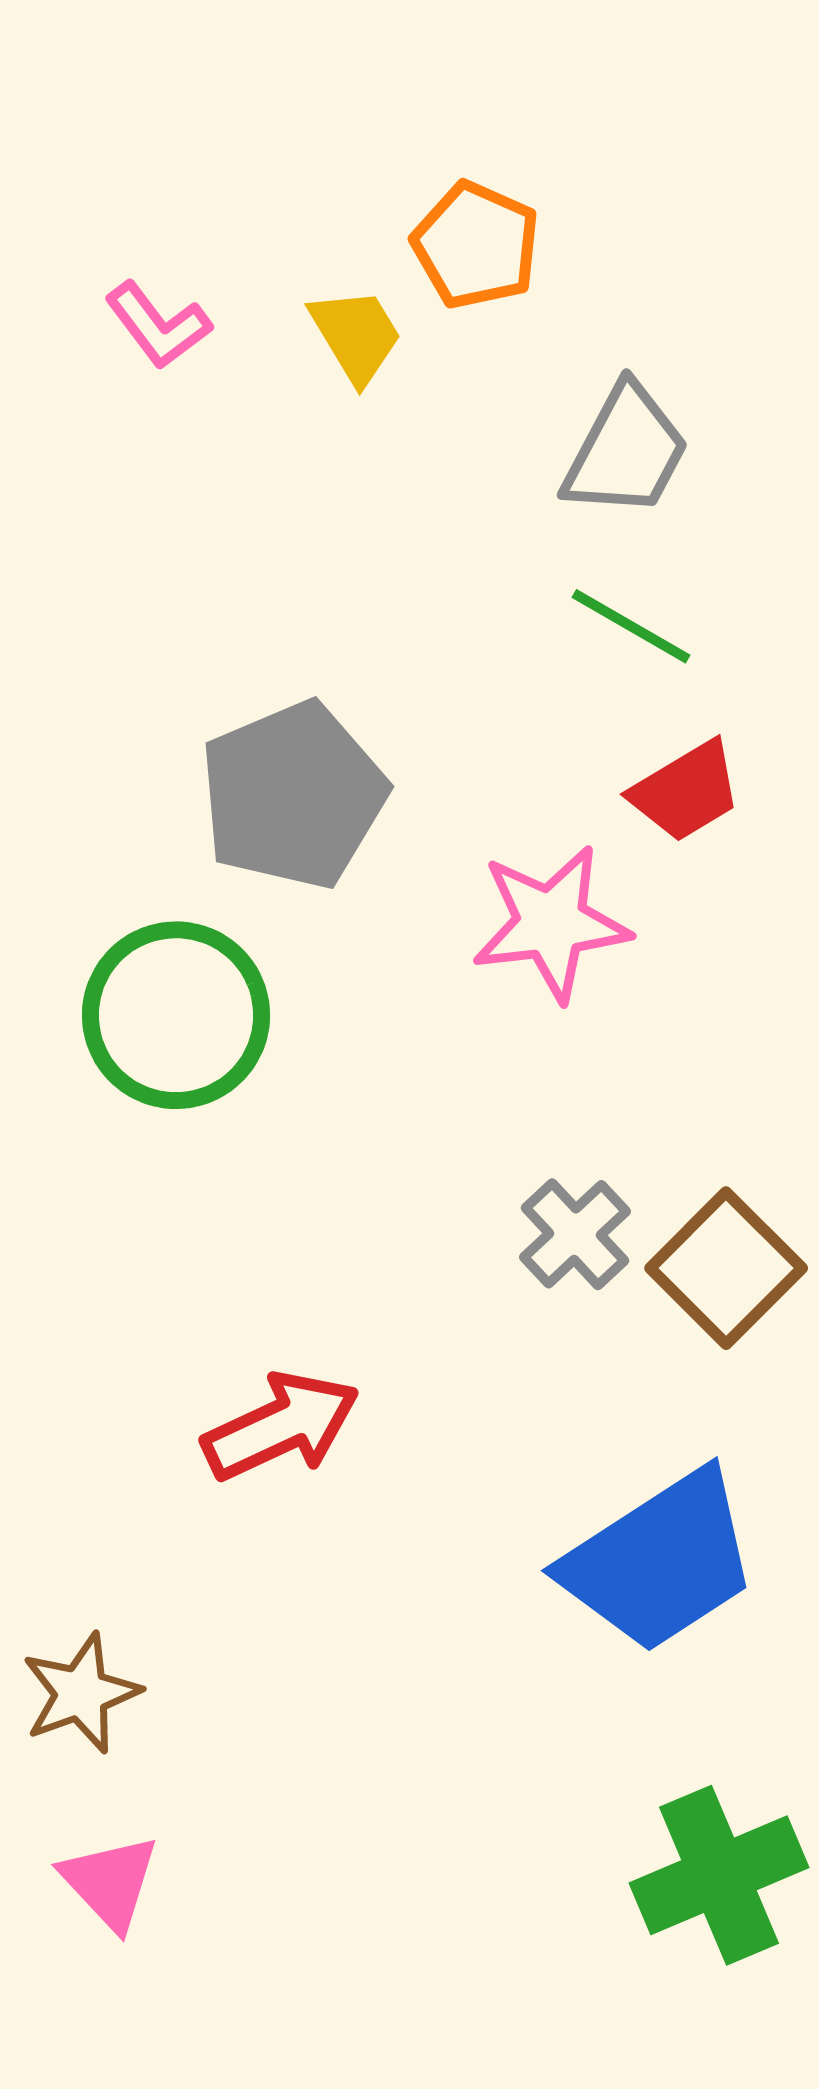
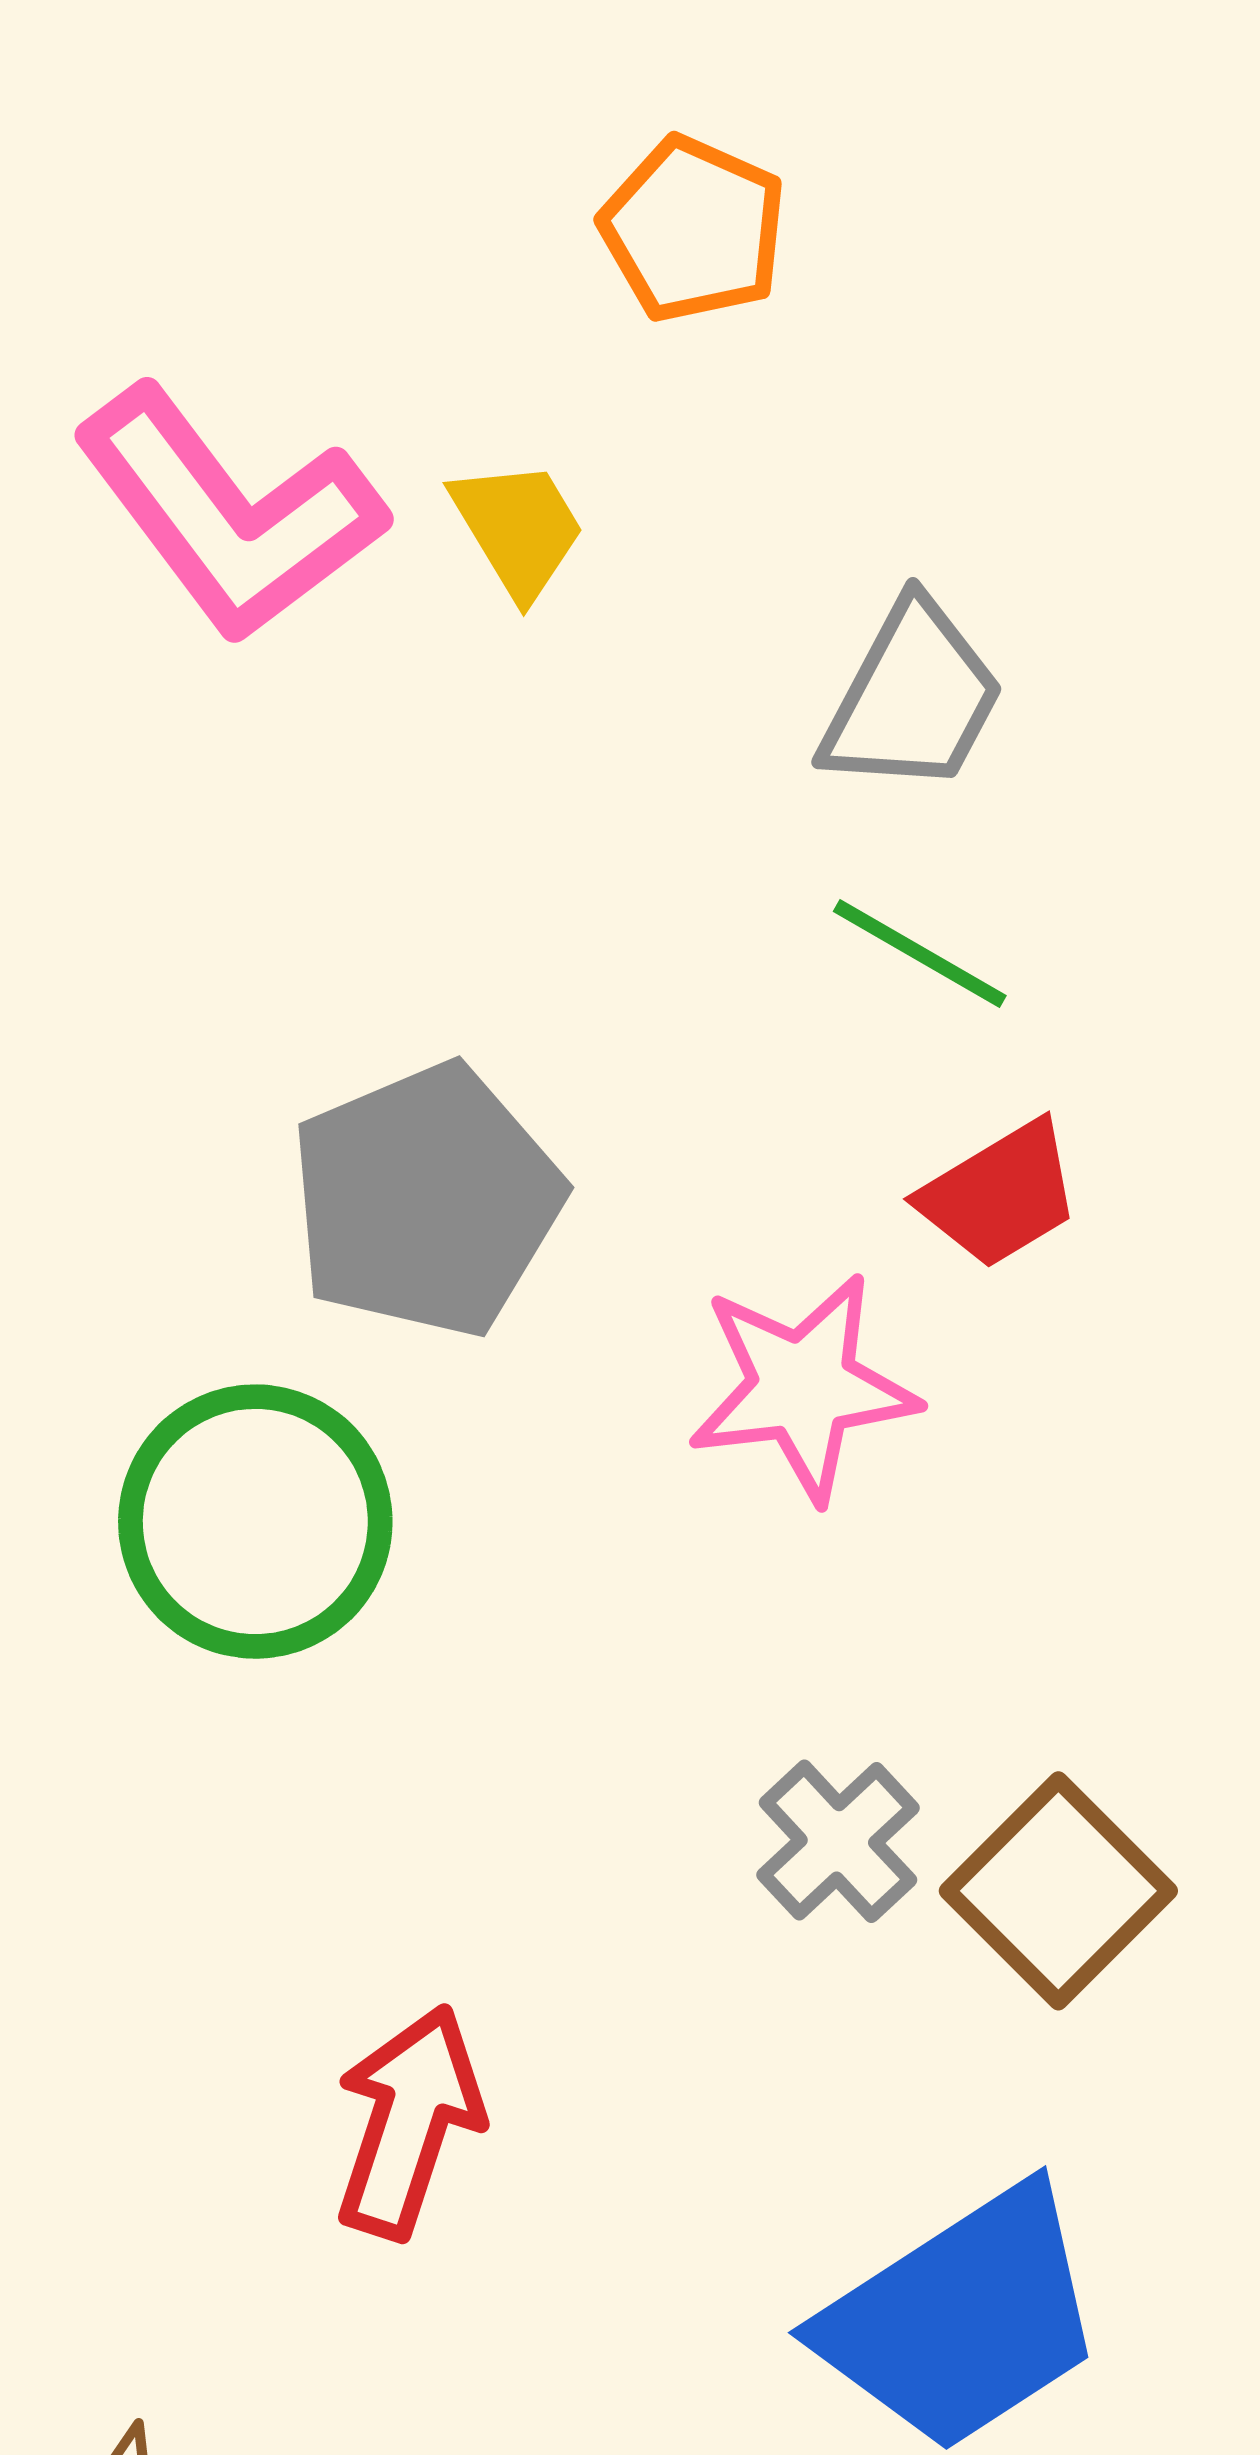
orange pentagon: (476, 245) -> (693, 229), moved
pink L-shape: (158, 325) -> (229, 514), size x2.0
red arrow: (281, 1426) -> (409, 2122), turned -47

